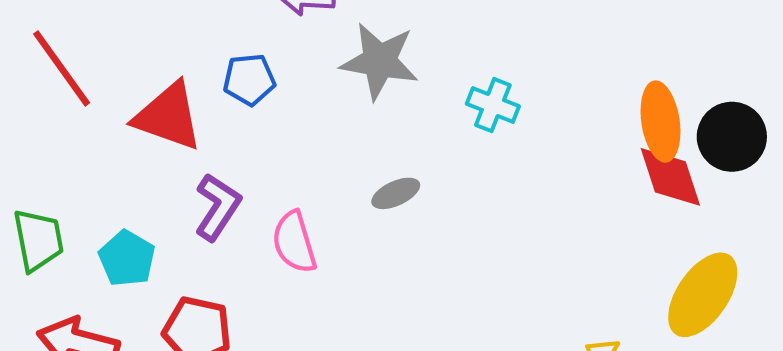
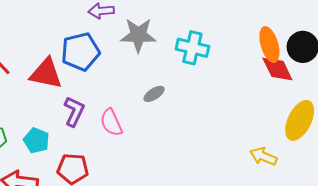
blue pentagon: (249, 80) -> (80, 52), size x1.6
cyan cross: (493, 105) -> (192, 48), size x1.4

